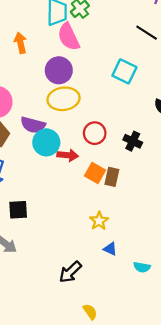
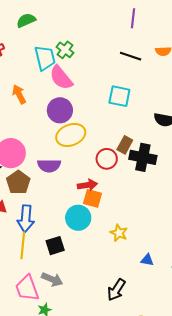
black cross: (133, 141) -> (143, 157), size x1.5
cyan circle: (46, 142) -> (78, 218), moved
orange square: (95, 173) -> (92, 198), moved
brown rectangle: (112, 177) -> (125, 145), moved, turned 30
yellow star: (99, 221) -> (119, 233), moved

